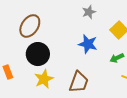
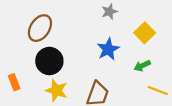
blue star: (88, 44) -> (108, 49), turned 30
yellow star: (44, 79) -> (56, 90), turned -30

